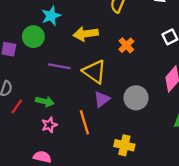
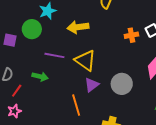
orange cross: (126, 45) -> (131, 35), moved, turned 32
green arrow: (45, 101) -> (40, 76), moved
pink star: (49, 125) -> (14, 111), moved

